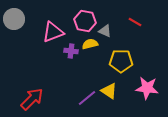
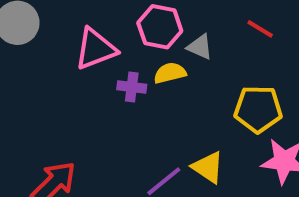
yellow pentagon: (121, 61) -> (258, 109), moved

